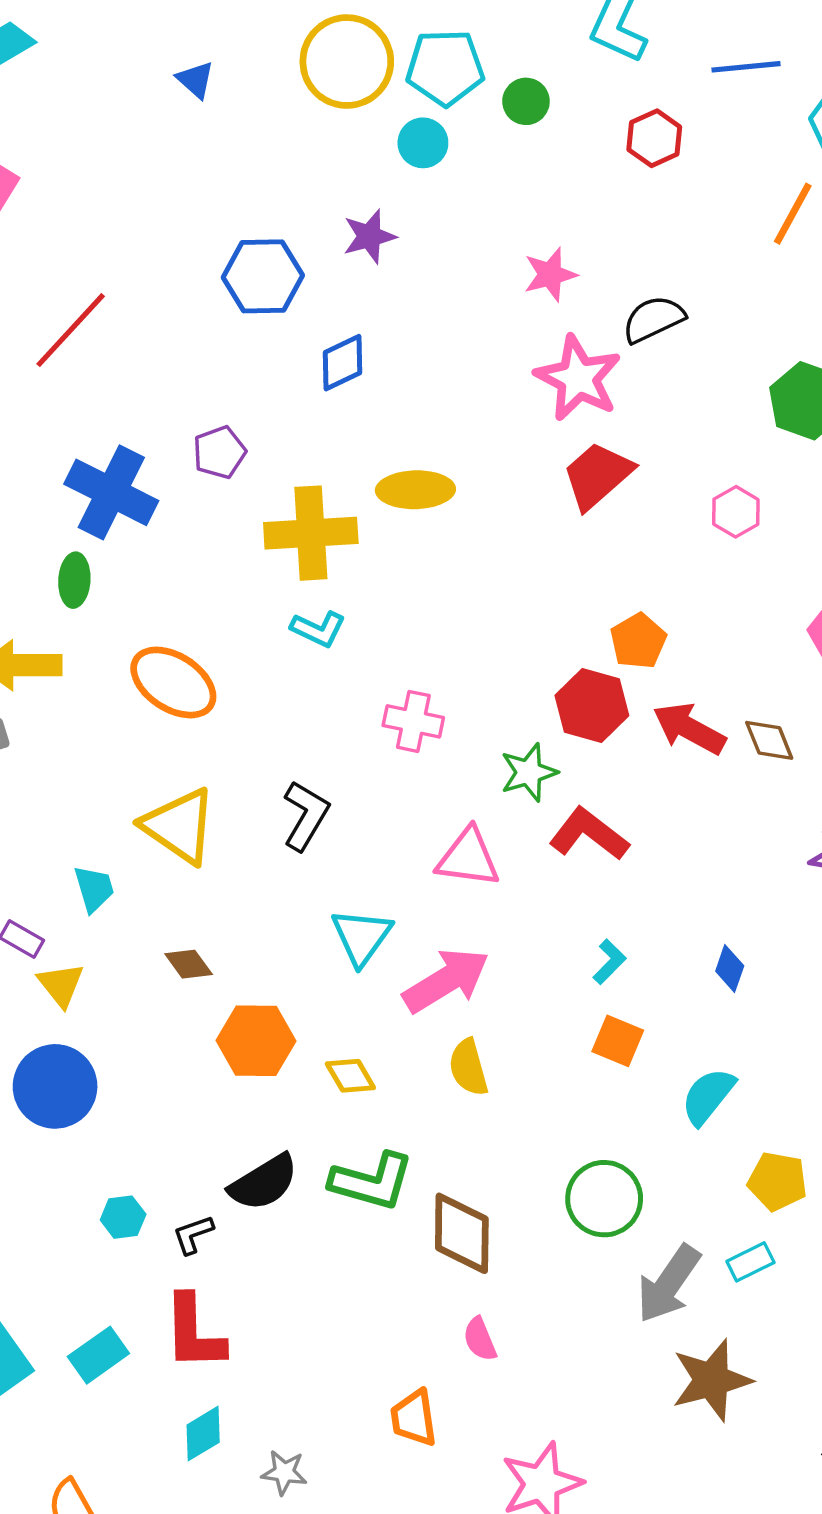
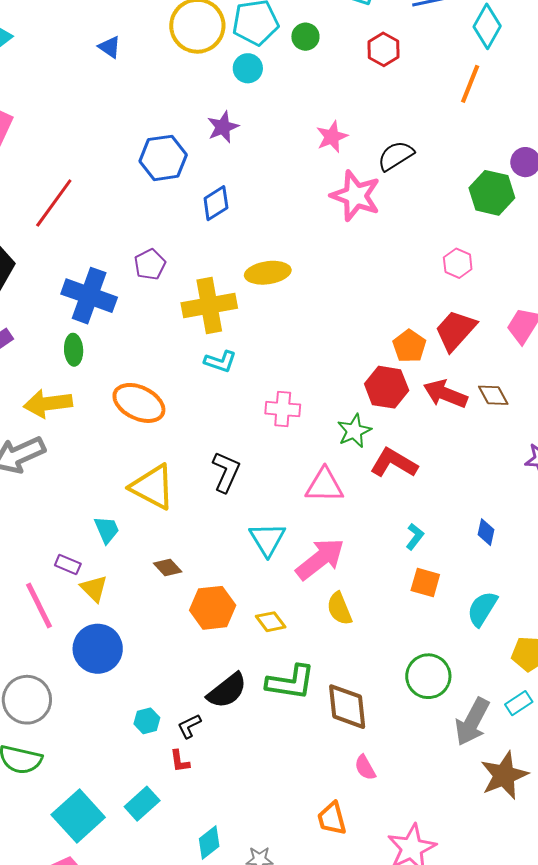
red trapezoid: (597, 475) -> (455, 330), moved
red L-shape: (194, 1332) -> (180, 761), moved, size x0.5

